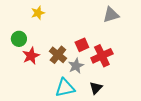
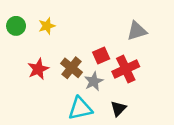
yellow star: (38, 13) -> (47, 26), moved
gray triangle: (111, 15) -> (137, 31), moved
green circle: (19, 39) -> (16, 26), moved

